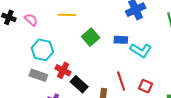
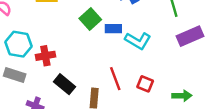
green square: (91, 37) -> (90, 19), moved
red cross: (63, 70) -> (45, 56), moved, turned -35

